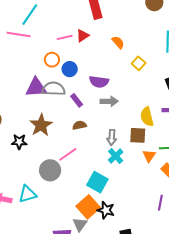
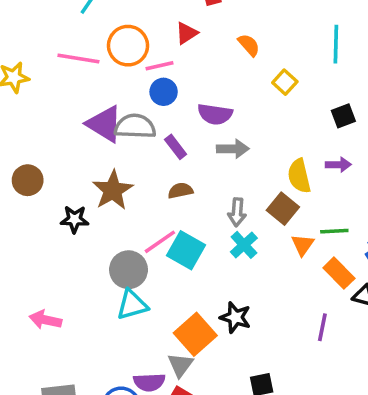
pink line: (19, 35) -> (78, 59), moved
pink line: (65, 37) -> (160, 66), moved
orange circle: (52, 60) -> (128, 46), moved, size x1.5
purple triangle: (36, 87) -> (104, 124), turned 35
brown square: (138, 135) -> (283, 209), turned 36
cyan square: (97, 182) -> (186, 250), moved
cyan triangle: (27, 194) -> (132, 305), moved
black star: (106, 210) -> (235, 317), moved

